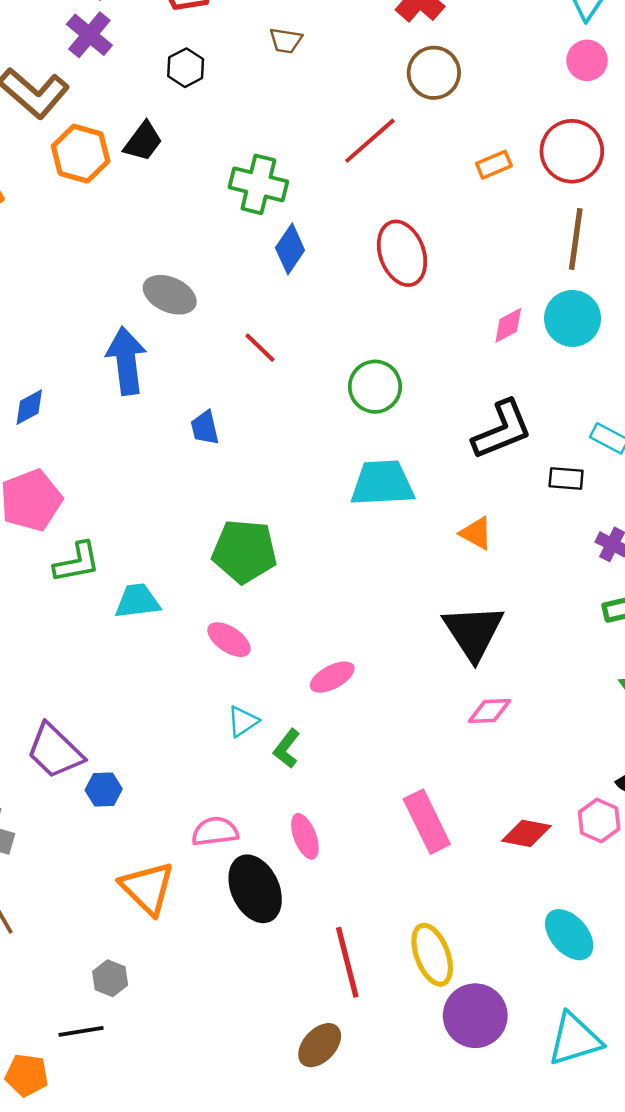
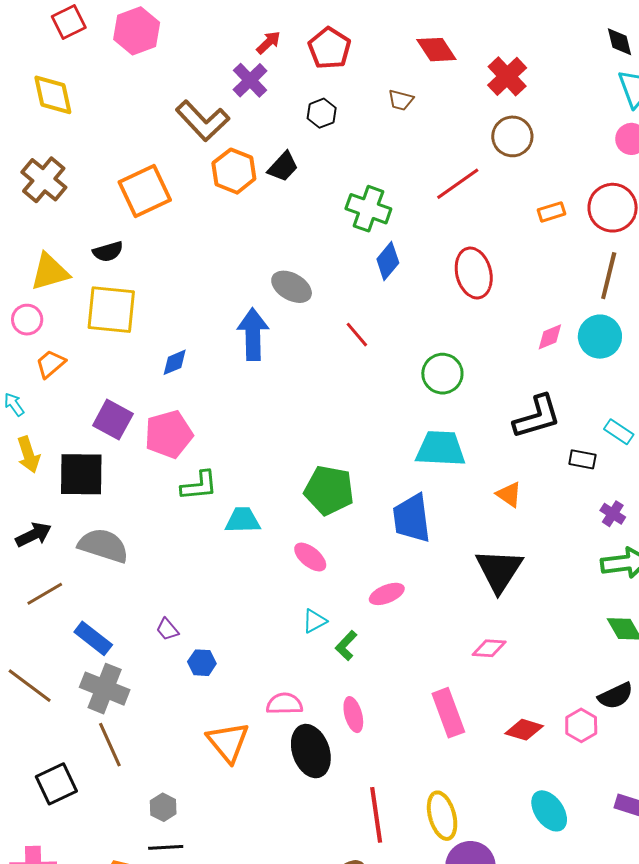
blue trapezoid: (205, 428) -> (412, 518), moved, size x1.8
pink diamond: (490, 711) -> (489, 648), moved
purple trapezoid: (55, 751) -> (167, 629), size x0.5
gray hexagon: (110, 978) -> (163, 807), moved

